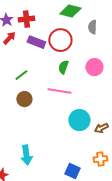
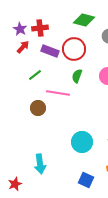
green line: (21, 75) -> (35, 75), moved
pink line: (59, 91) -> (58, 93), moved
cyan circle: (79, 120) -> (82, 142), moved

